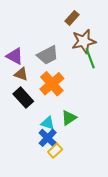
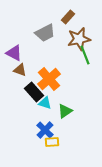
gray trapezoid: (48, 55) -> (45, 33), moved
black rectangle: (23, 98) -> (34, 92), moved
cyan triangle: (48, 123) -> (45, 103), moved
yellow rectangle: (55, 151) -> (52, 142), turned 40

